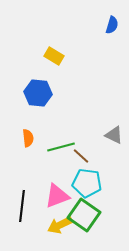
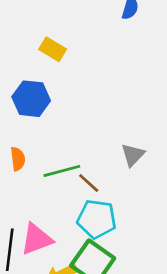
gray triangle: (114, 135) -> (133, 155), turned 48
pink triangle: (57, 196) -> (37, 239), moved

